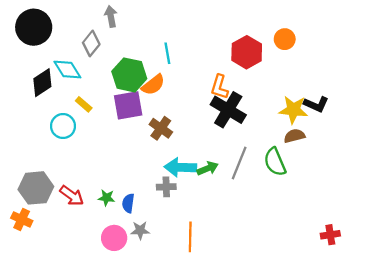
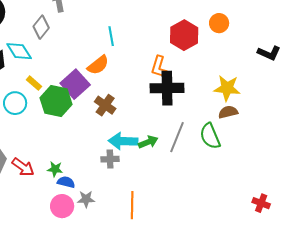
green hexagon: (129, 75) -> (56, 101), moved
black L-shape: (316, 104) -> (269, 53), moved
purple square: (128, 105) -> (75, 84), turned -32
black cross: (228, 110) -> (167, 88), turned -32
blue semicircle: (128, 203) -> (66, 182), moved, turned 96
red cross: (330, 235) -> (261, 203), turned 30

